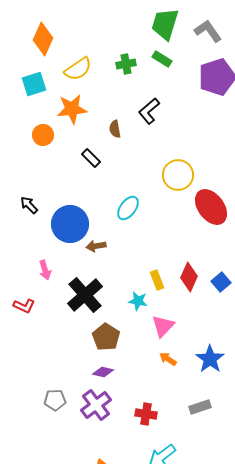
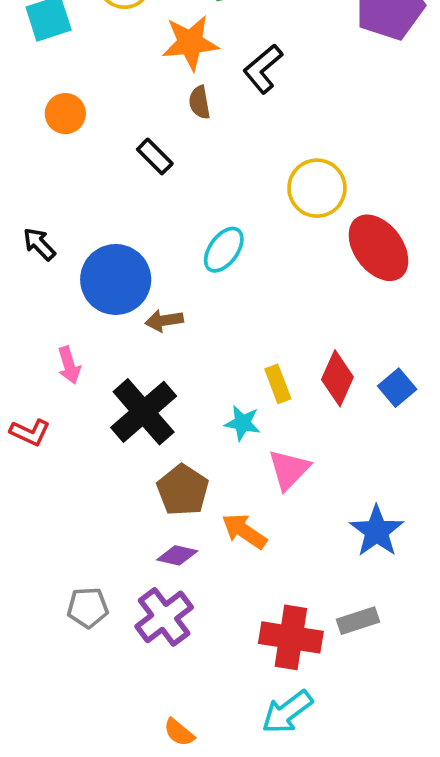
orange star: (72, 109) -> (190, 43), moved
orange arrow: (168, 359) -> (244, 531), moved, size x1.4
red cross: (146, 414) -> (291, 637), moved, size x1.5

